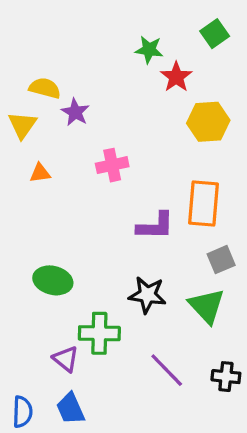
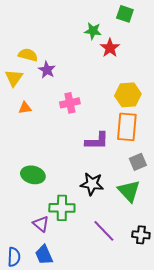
green square: (215, 34) -> (125, 14), moved, turned -36
yellow hexagon: (208, 122) -> (128, 95), moved

